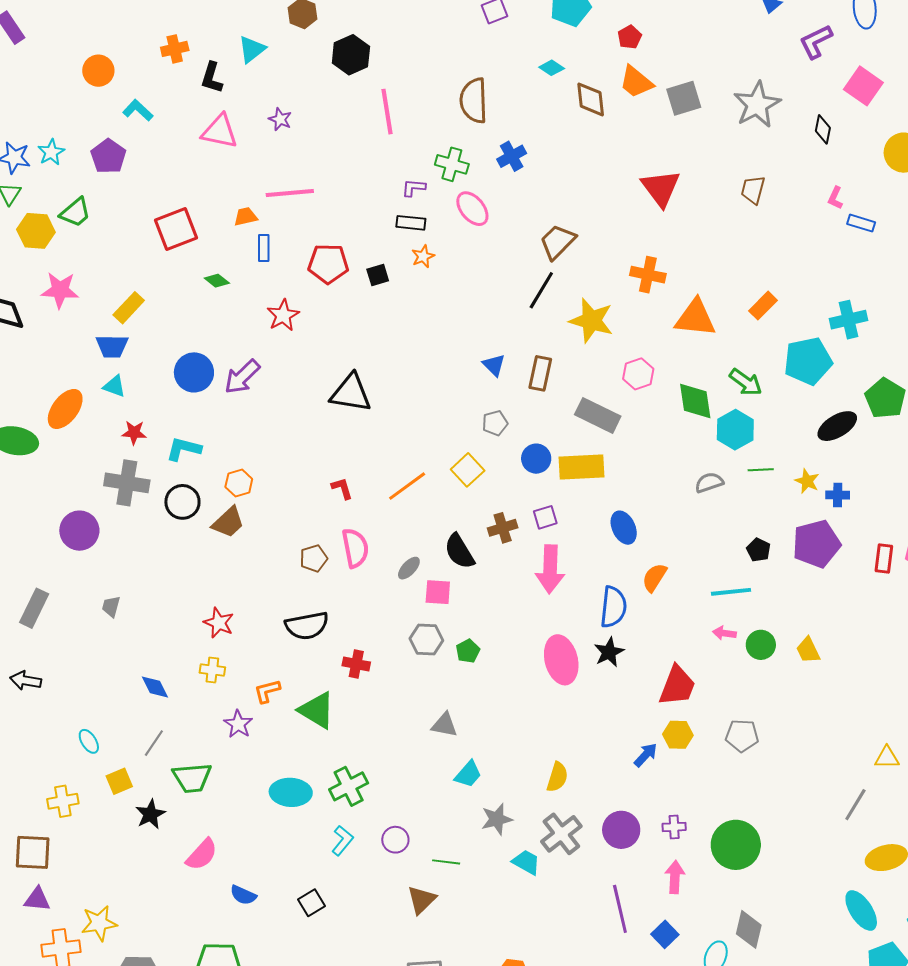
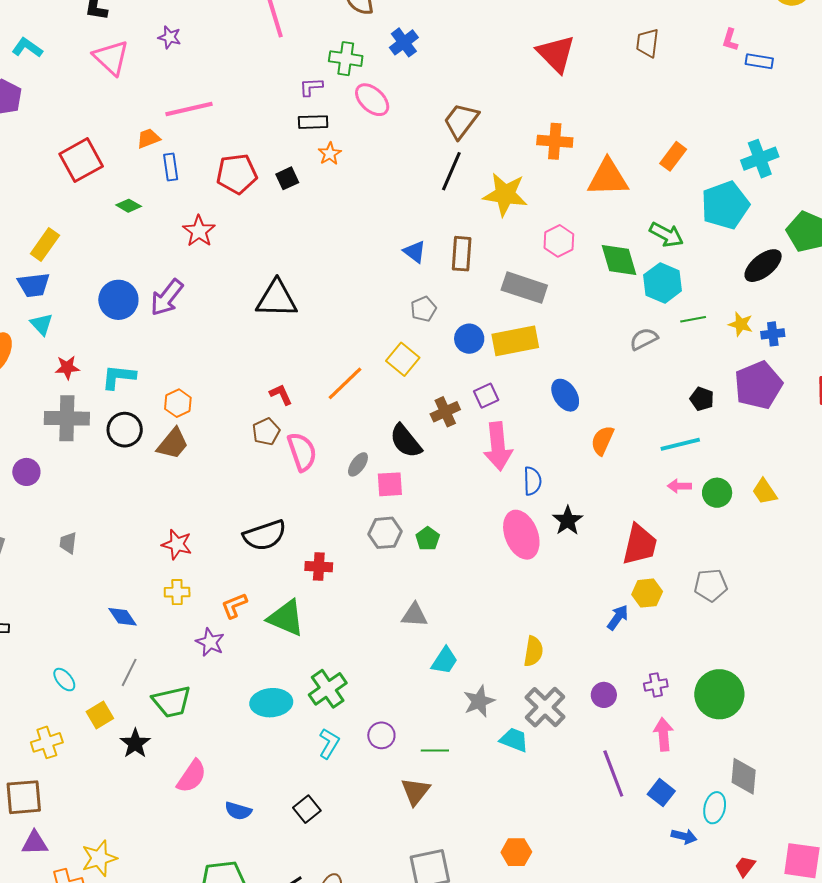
pink triangle: (220, 131) -> (111, 58), turned 39
cyan triangle: (114, 386) -> (41, 324), turned 35
purple circle: (79, 531) -> (26, 472), size x0.7
brown pentagon: (314, 558) -> (266, 432), moved
blue semicircle: (613, 607) -> (532, 481), moved, size x0.7
purple circle: (621, 830) -> (604, 695), size x0.7

